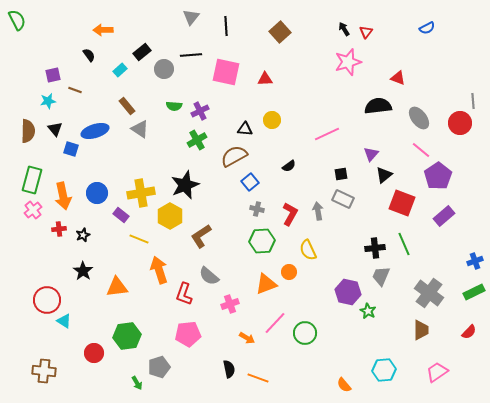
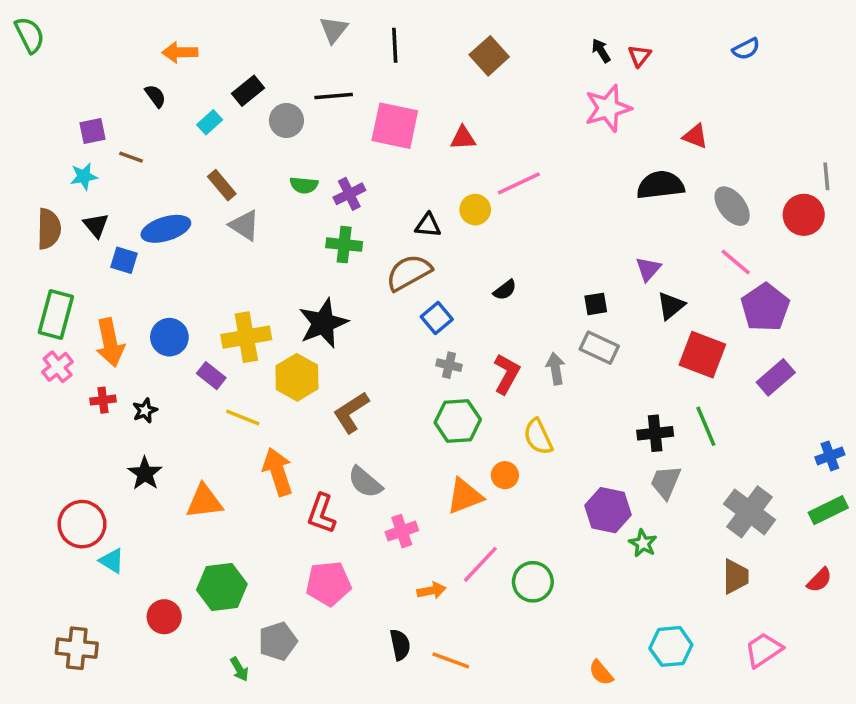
pink line: (327, 134) -> (519, 183), moved
green cross: (197, 140) -> (344, 245), turned 36
orange arrow: (247, 338) -> (431, 591), turned -42

